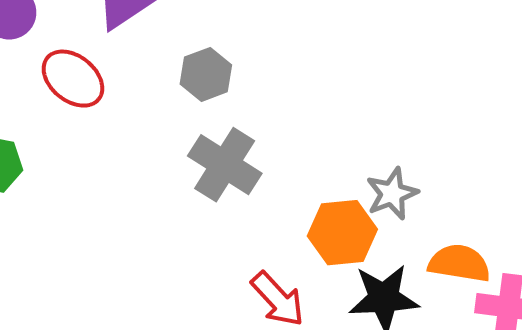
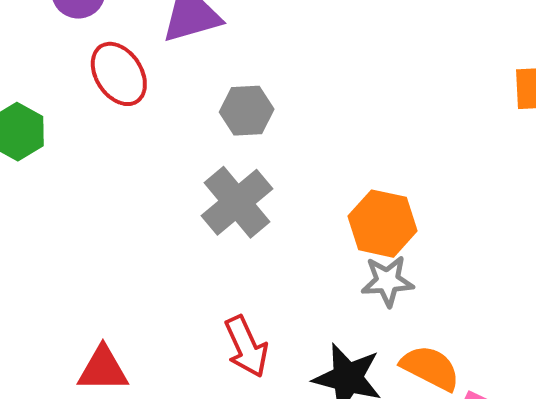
orange hexagon: (342, 233) -> (382, 224), moved

